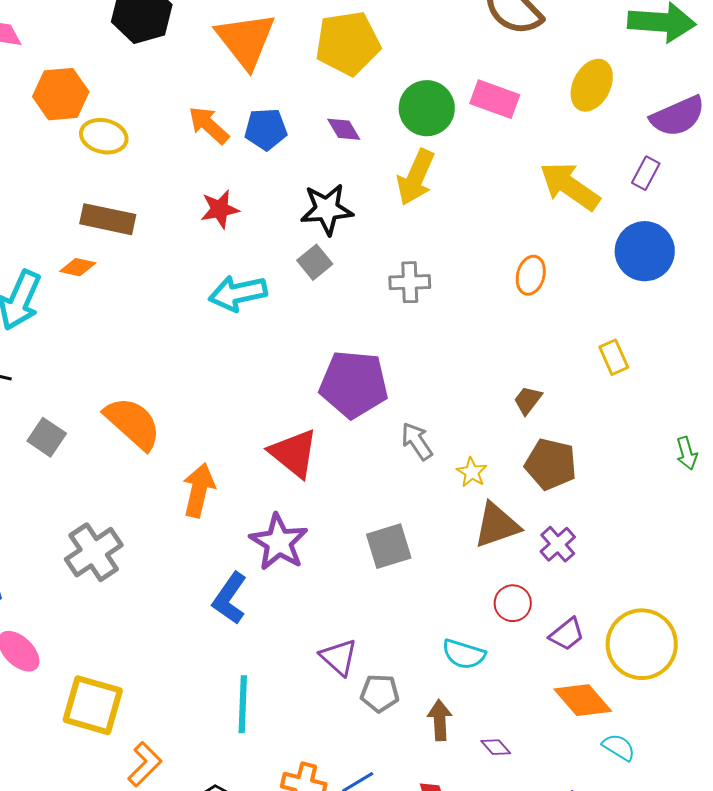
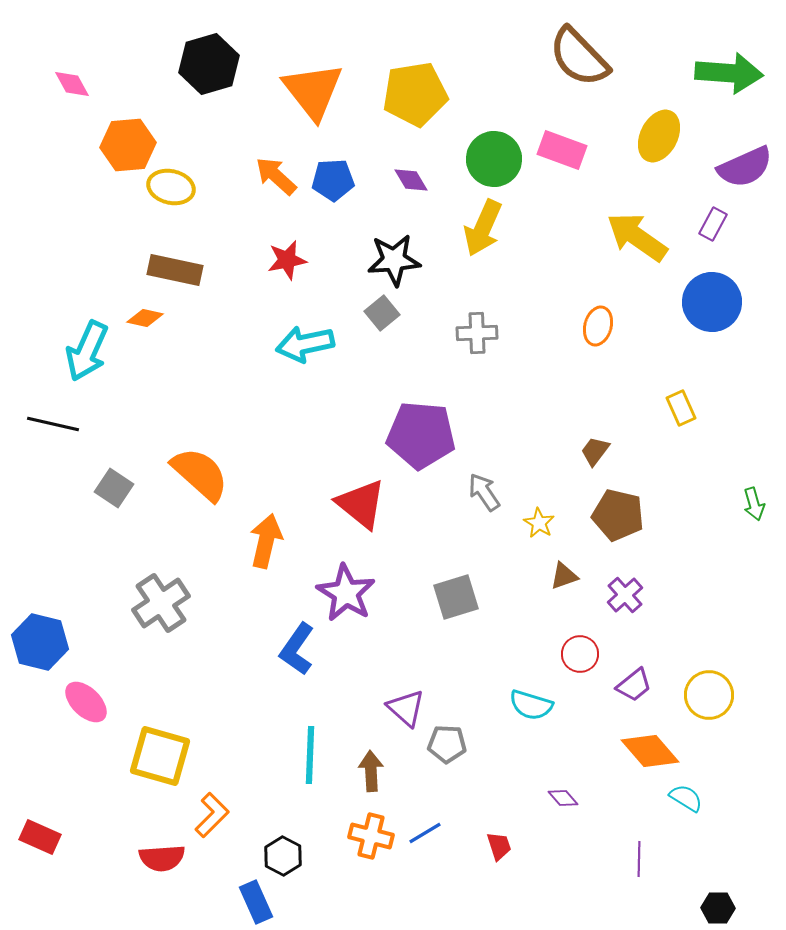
brown triangle: (497, 525) -> (564, 576), size x0.6
yellow circle: (642, 644) -> (709, 695), size x0.7
brown arrow: (440, 720) -> (371, 771), moved

